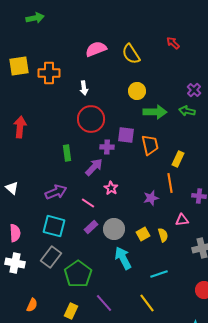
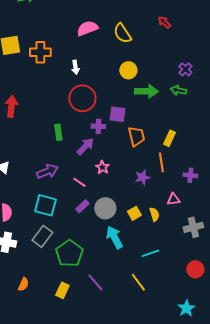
orange trapezoid: (150, 145) -> (136, 136), moved

